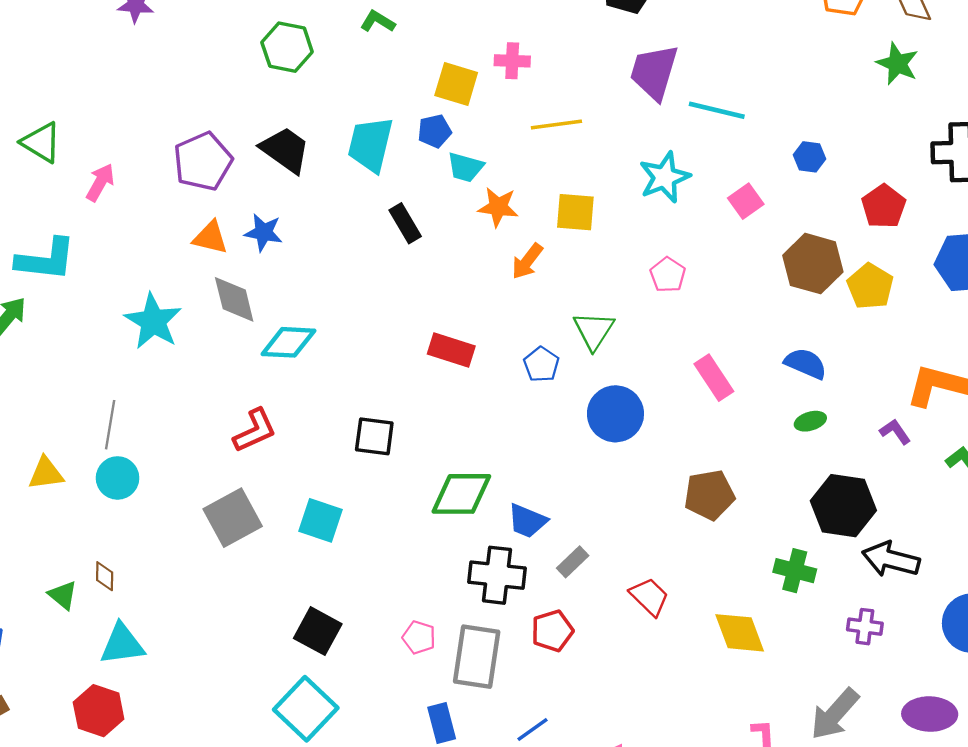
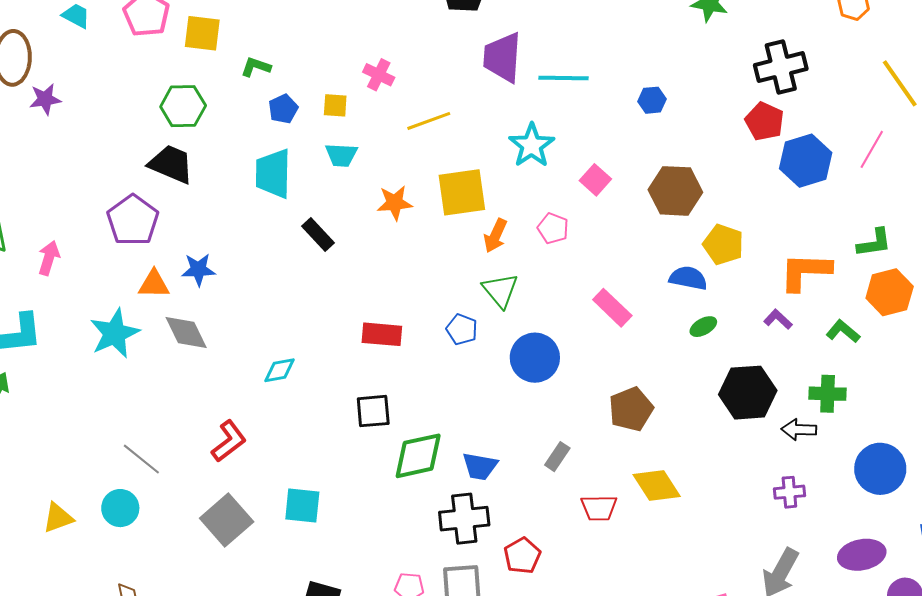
pink cross: (512, 61) -> (379, 75), turned 36
yellow square: (456, 84) -> (335, 105), size x0.7
blue pentagon: (435, 131) -> (283, 109), moved
black trapezoid: (285, 150) -> (171, 164), moved
cyan trapezoid: (465, 167) -> (341, 155), moved
pink square: (746, 201) -> (595, 180), moved
red pentagon: (884, 206) -> (764, 121), moved
yellow square: (575, 212) -> (462, 192), size x1.4
orange arrow: (527, 261) -> (495, 236), moved
yellow pentagon: (870, 286) -> (723, 244), moved
cyan star: (153, 321) -> (115, 333), moved, turned 30
cyan diamond: (288, 342) -> (279, 370), moved, size x0.7
gray line: (110, 425) -> (141, 459), moved, turned -48
black square: (374, 436) -> (373, 411), moved
black arrow: (891, 559) -> (799, 430), size x0.7
gray rectangle: (573, 562) -> (557, 457), moved
green cross: (795, 571) -> (828, 394), moved
red trapezoid: (649, 597) -> (599, 508), turned 147
yellow diamond: (740, 633) -> (657, 486), moved

